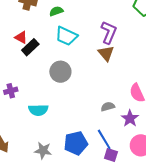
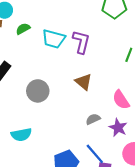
cyan trapezoid: (66, 36) -> (53, 39), moved
brown triangle: (106, 53) -> (84, 82), moved

